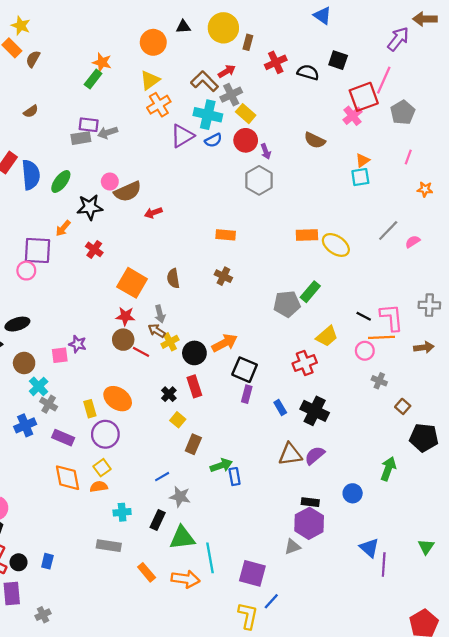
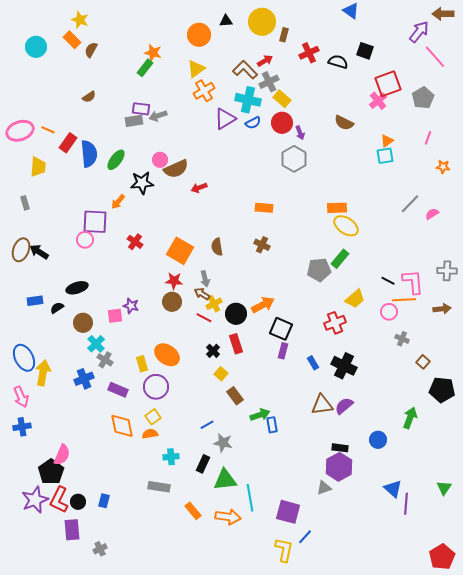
pink line: (384, 80) -> (435, 57), moved, turned -65
yellow ellipse: (336, 245) -> (346, 226), moved
red cross: (94, 249) -> (135, 242), moved
red line: (141, 352) -> (204, 318), moved
brown rectangle: (193, 444) -> (235, 396), turned -60

